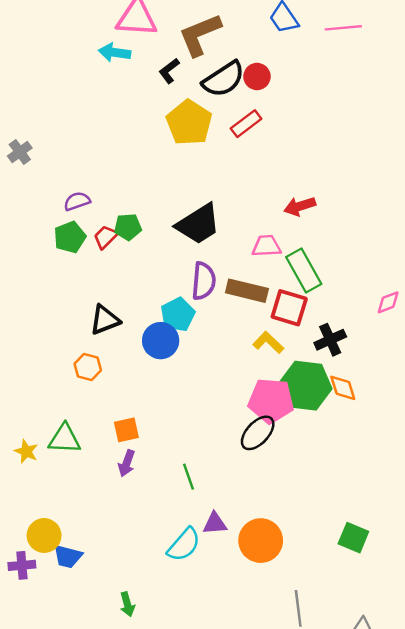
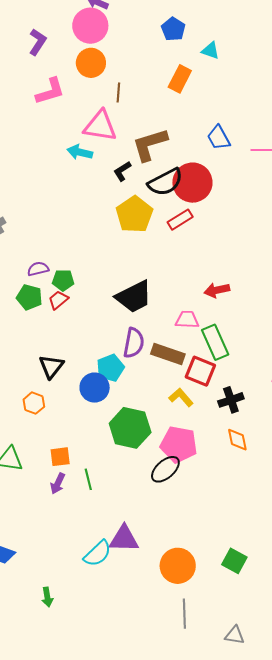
red circle: (257, 77) -> (192, 183), size x1.8
green pentagon: (128, 227) -> (63, 280), moved
green pentagon: (70, 237) -> (29, 297), turned 30
black triangle: (105, 320) -> (51, 366), turned -36
green hexagon: (306, 386) -> (130, 428), moved
green line: (189, 477) -> (88, 479), moved
purple triangle: (215, 523) -> (124, 539), size x1.5
orange circle: (261, 541) -> (178, 566), moved

